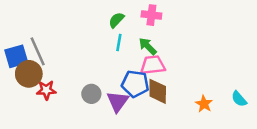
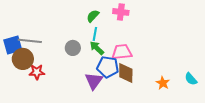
green arrow: (148, 46) -> (97, 48), moved
gray line: (38, 51) -> (30, 41), turned -60
gray circle: (91, 94) -> (73, 48), moved

